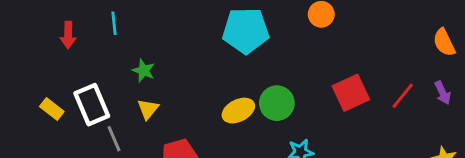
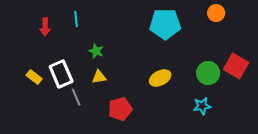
red square: (351, 93) -> (236, 66), turned -35
green circle: (277, 103) -> (208, 73), moved
yellow triangle: (148, 109) -> (99, 77), turned 42

